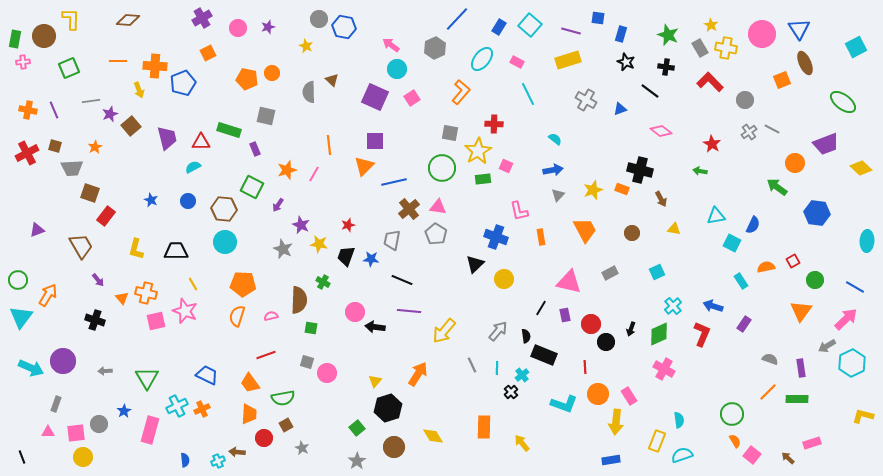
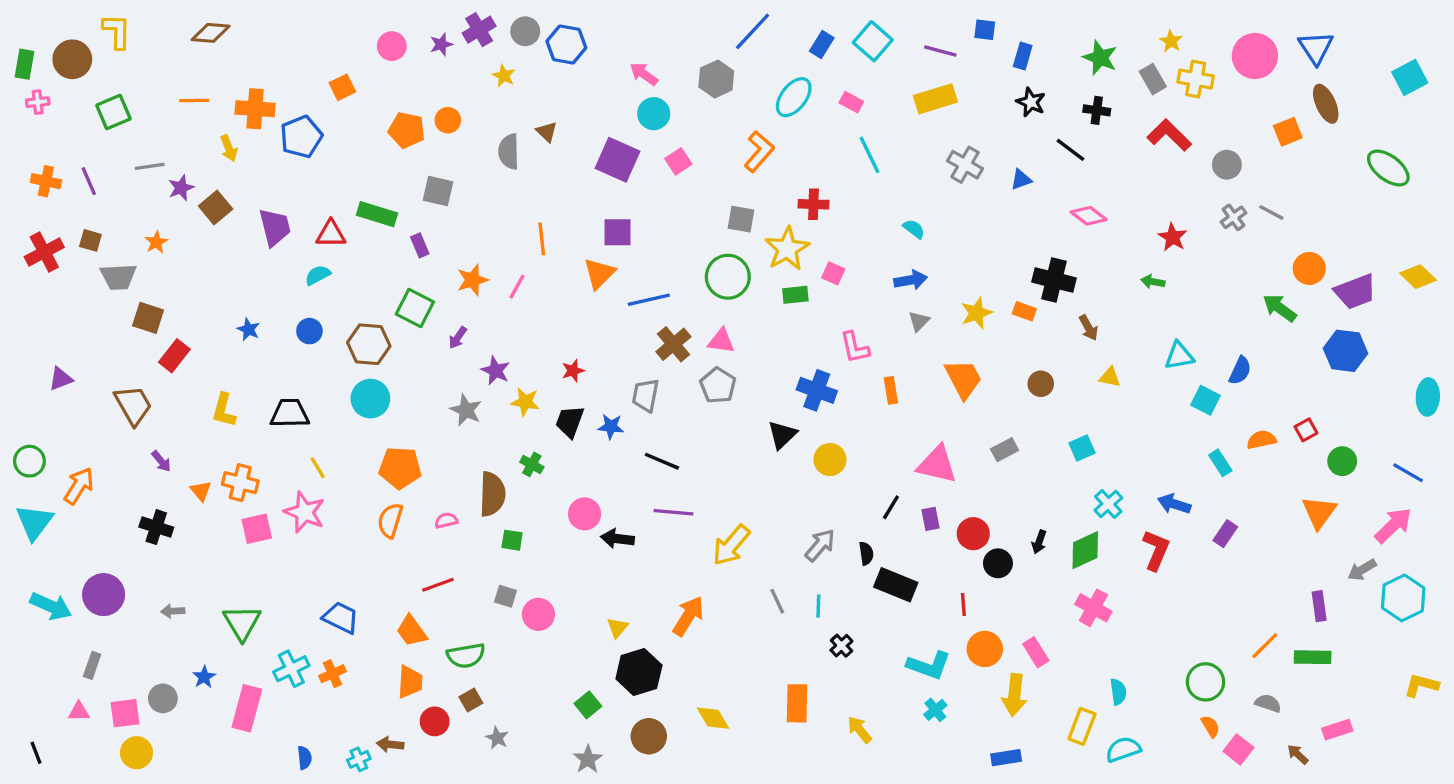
purple cross: (202, 18) -> (479, 30), moved
purple trapezoid: (826, 144) -> (1355, 292), moved
gray semicircle: (770, 359) -> (1268, 703), moved
cyan cross: (522, 375) -> (935, 710), moved

